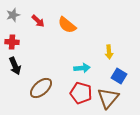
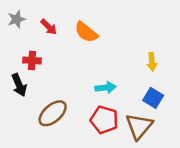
red cross: (12, 42) -> (32, 60), moved
yellow arrow: (109, 52) -> (152, 62), moved

